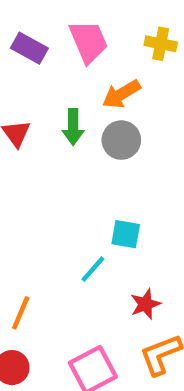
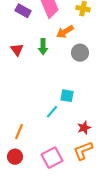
gray circle: (121, 140) -> (80, 53), moved
red star: (145, 304) -> (84, 128), moved

